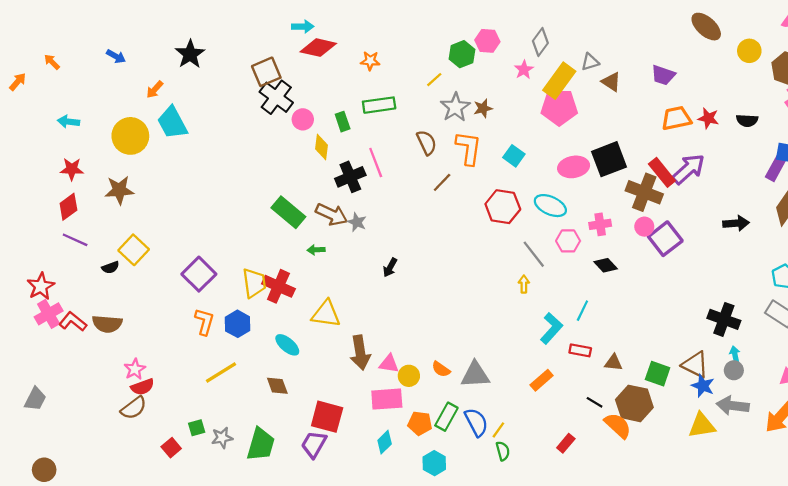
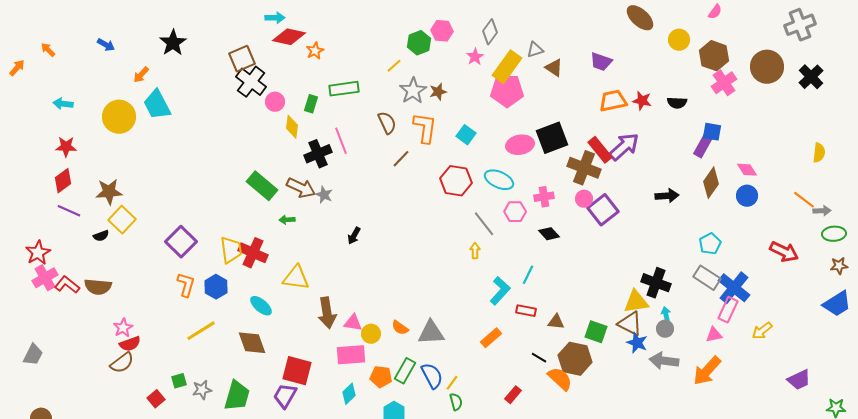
orange star: (370, 61) -> (315, 51), moved, turned -30
green rectangle: (343, 122) -> (311, 104), turned 36
brown star: (119, 190) -> (109, 192), moved
brown diamond: (277, 386) -> (252, 343), size x1.4
yellow triangle: (702, 426) -> (636, 302), moved

